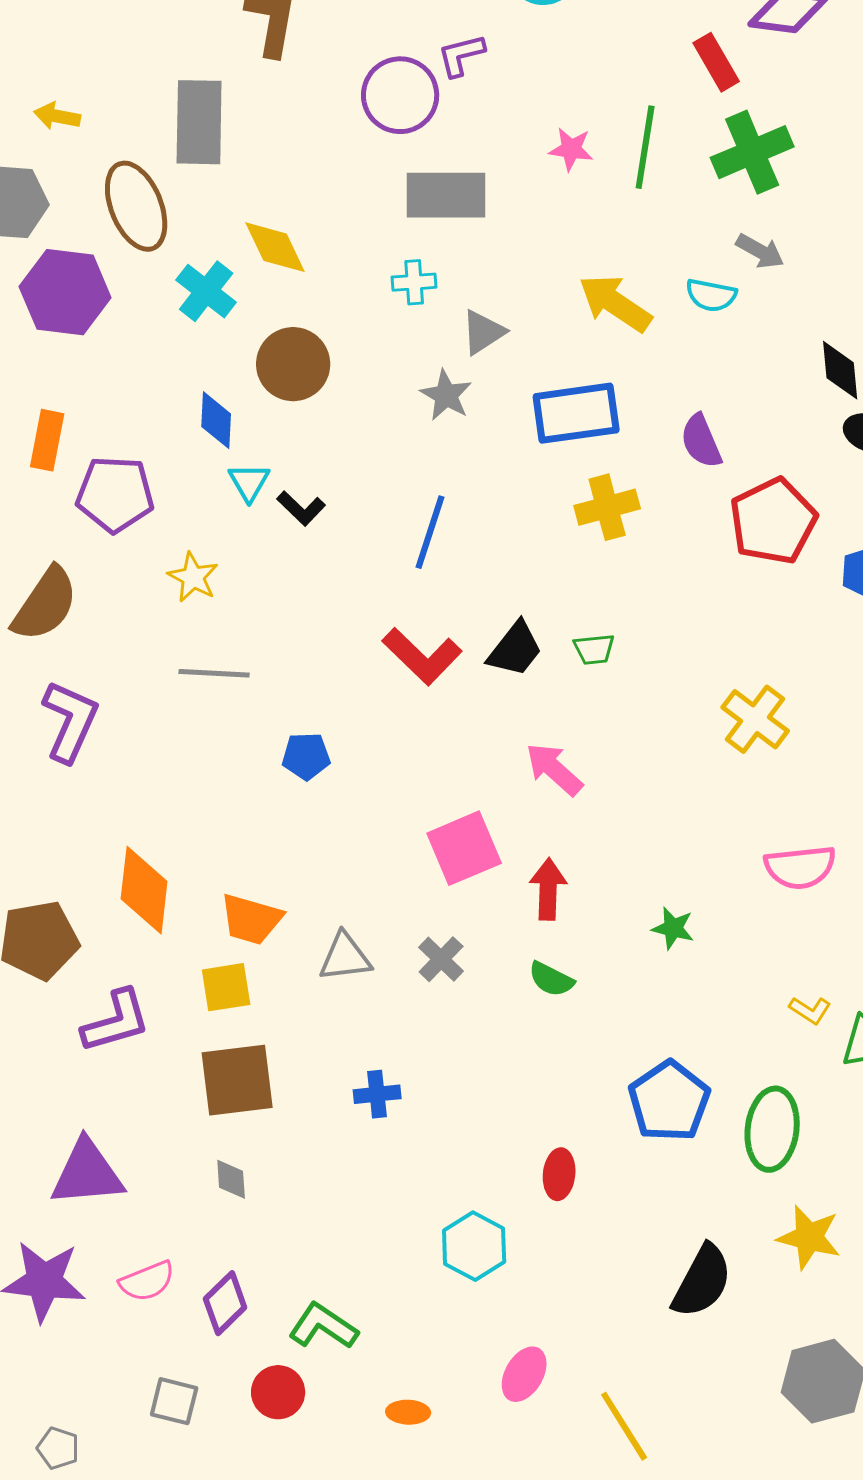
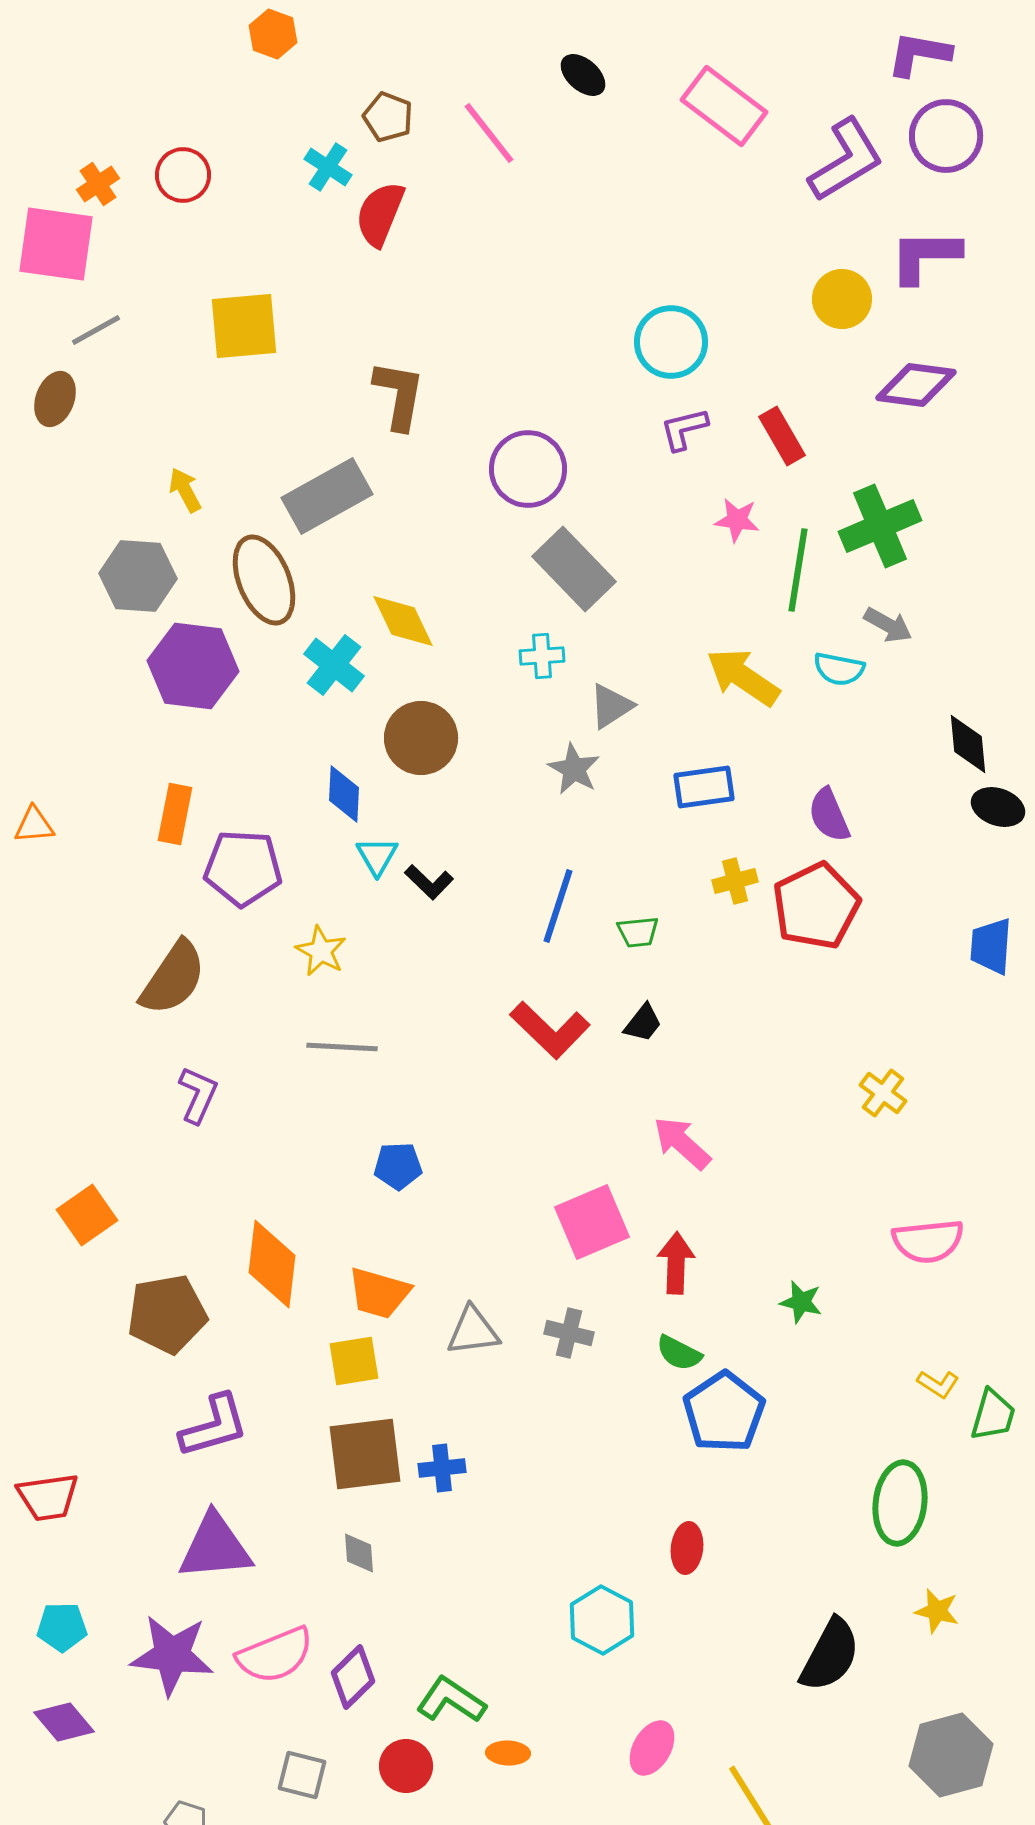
purple L-shape: (461, 55) -> (684, 429), moved
red rectangle: (716, 62) -> (782, 436), moved
yellow arrow: (57, 116) -> (185, 490), turned 51
gray rectangle: (199, 122) -> (327, 496), turned 60
green line: (645, 147) -> (798, 570), moved
pink star: (571, 149) -> (737, 520), moved
gray rectangle: (446, 195) -> (574, 569), turned 46
blue rectangle: (576, 413) -> (704, 787), size x0.7
yellow cross: (607, 507) -> (735, 881), size x0.7
red pentagon: (773, 521) -> (816, 906), moved
black trapezoid: (515, 649) -> (643, 1023), size x0.7
green trapezoid: (594, 649) -> (638, 932), moved
yellow cross: (755, 719) -> (883, 1093), size x0.7
purple L-shape: (70, 721) -> (198, 1095), size x0.7
blue pentagon: (306, 756) -> (398, 1166), moved
gray cross: (441, 959) -> (569, 1333), turned -30
purple L-shape: (116, 1021) -> (214, 1426), moved
blue cross: (377, 1094) -> (442, 1468), moved
blue pentagon: (669, 1101) -> (724, 1412), moved
yellow star: (809, 1237) -> (937, 1611), size x0.7
pink semicircle: (147, 1281) -> (275, 1655), size x1.4
orange ellipse: (408, 1412) -> (508, 1753), moved

